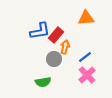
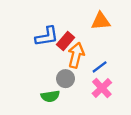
orange arrow: (65, 47) -> (76, 55), size x1.5
gray circle: (54, 59) -> (66, 79), moved

